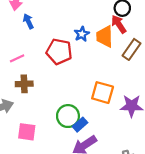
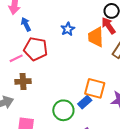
blue star: (82, 34) -> (68, 29), moved
red pentagon: (59, 52) -> (36, 49), moved
blue rectangle: (80, 125) -> (85, 102), moved

